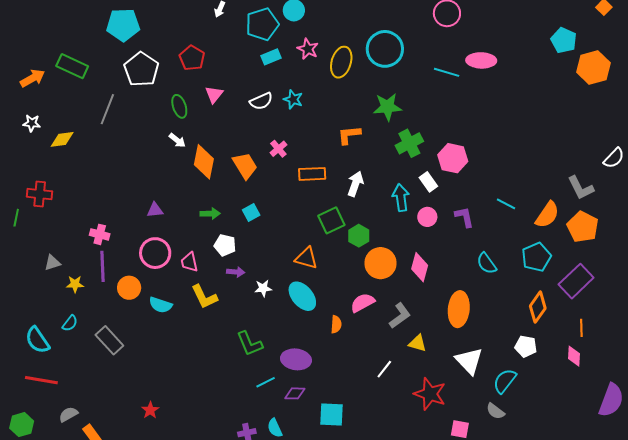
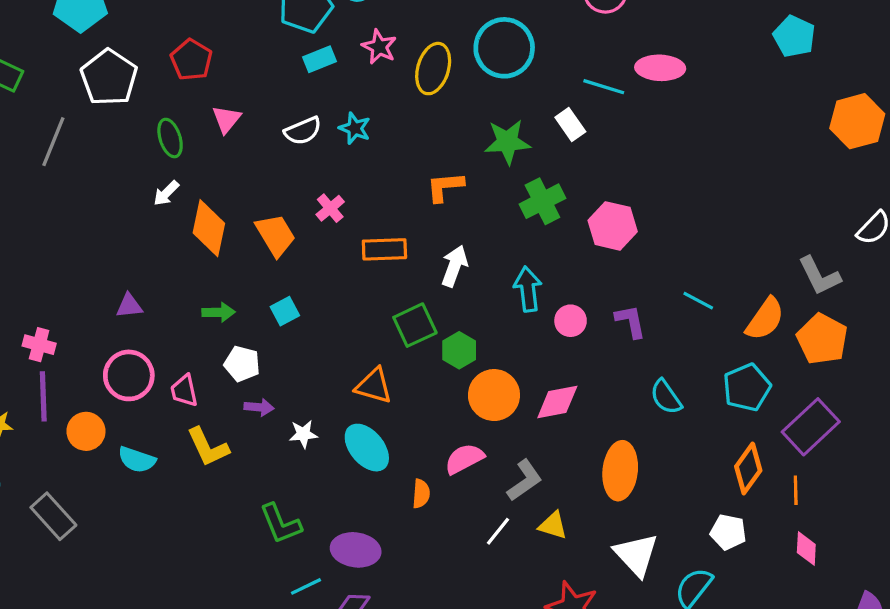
orange hexagon: (593, 67) -> (857, 121), moved
white arrow: (177, 140) -> (166, 193), turned 96
white rectangle: (428, 182) -> (570, 125), moved
pink diamond: (420, 267) -> (557, 402), turned 64
orange line: (581, 328) -> (796, 490), moved
white line: (384, 369) -> (498, 531), moved

